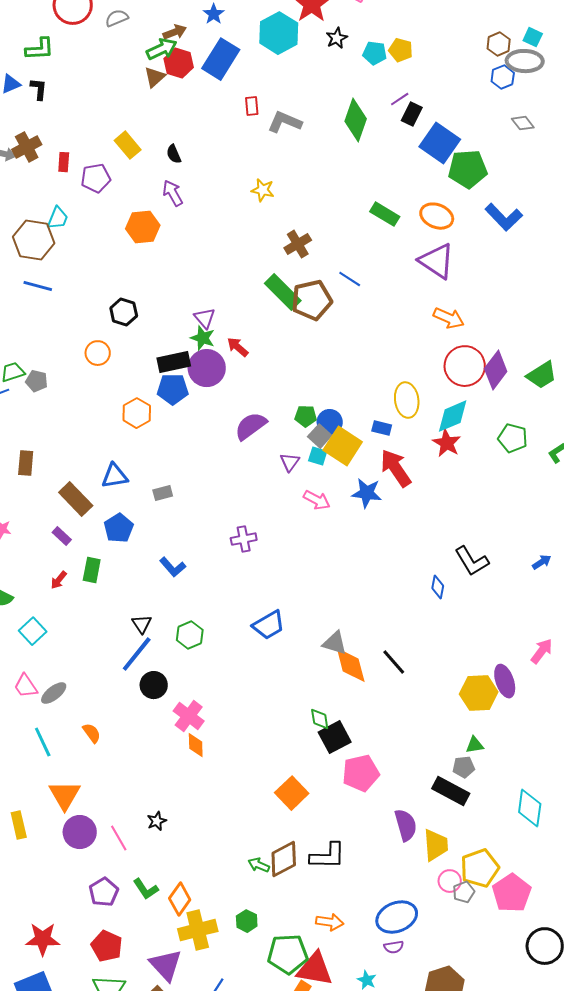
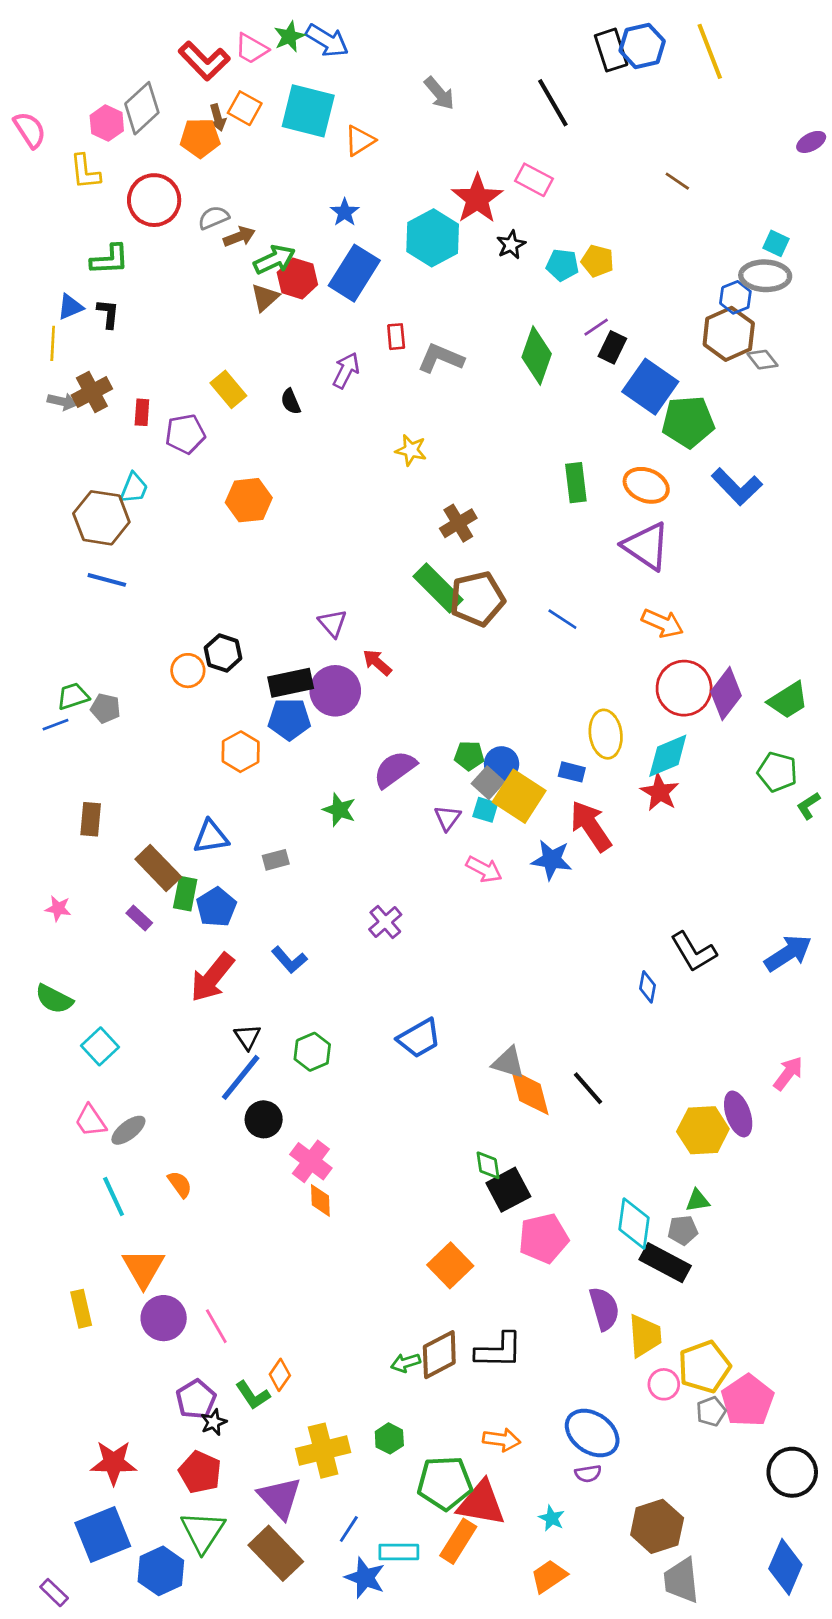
brown arrow: (175, 32) -> (239, 237), moved
brown hexagon: (499, 44) -> (729, 334), moved, size x1.6
purple arrow: (173, 193) -> (346, 370), moved, turned 56
green rectangle: (385, 214) -> (576, 483), turned 52
blue line: (350, 279) -> (562, 619), moved
black hexagon: (124, 312) -> (223, 653), moved
green star: (203, 338) -> (339, 810), moved
green pentagon: (513, 438) -> (777, 772), moved
purple cross: (244, 539) -> (385, 922), turned -30
blue arrow: (542, 562) -> (788, 953), size x1.8
green rectangle: (92, 570) -> (185, 894), moved
red arrow: (59, 580) -> (212, 977), moved, size x2.0
cyan diamond: (530, 808) -> (634, 1223), moved
black star: (157, 821) -> (214, 1422), moved
green arrow: (259, 865) -> (406, 1363), turned -40
gray pentagon: (464, 892) -> (711, 1411), moved
orange diamond: (180, 899) -> (280, 1375), moved, size x0.7
blue ellipse: (397, 917) -> (592, 1433), turned 57

